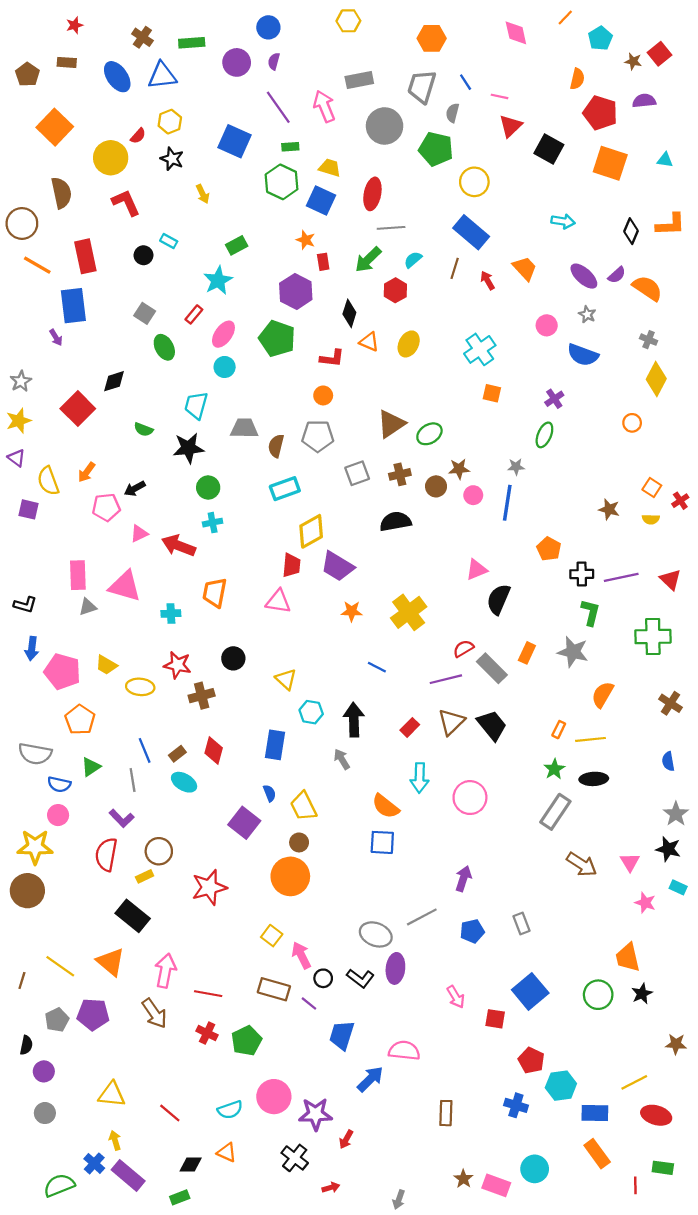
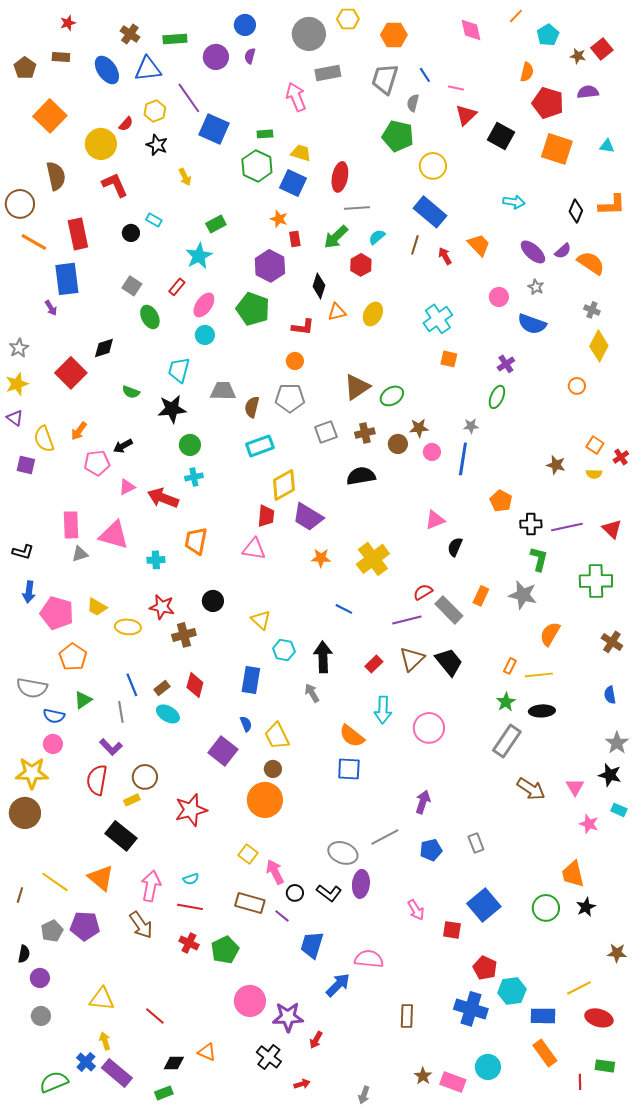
yellow hexagon: (348, 21) -> (348, 19), moved
purple line: (278, 107) -> (189, 98), moved
gray circle: (385, 126) -> (309, 34), moved
orange triangle: (369, 342) -> (337, 312), turned -36
black semicircle: (498, 599) -> (455, 547), size x0.7
blue cross: (516, 1105) -> (471, 1009), size x1.5
cyan semicircle: (230, 1110) -> (191, 879), moved, size x0.7

